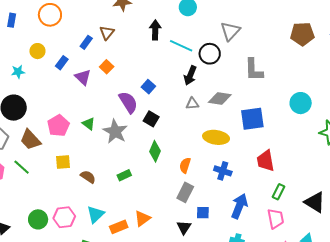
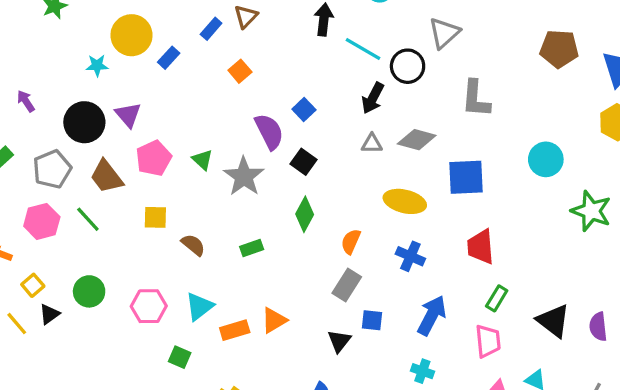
yellow circle: (37, 51) -> (131, 35), size x1.6
purple triangle: (83, 77) -> (128, 115), moved
green circle: (38, 219) -> (89, 291), moved

